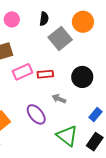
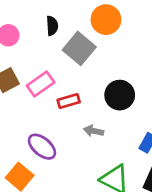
pink rectangle: (22, 72) -> (41, 84), moved
purple ellipse: (36, 114) -> (42, 147), moved

